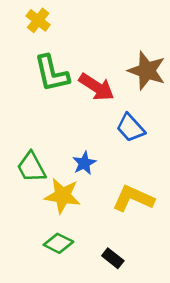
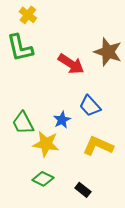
green L-shape: (52, 73) -> (20, 48), moved
blue trapezoid: (130, 128) -> (90, 106), moved

